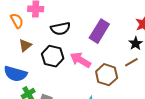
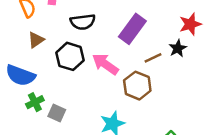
brown line: (131, 62) -> (153, 58), moved

